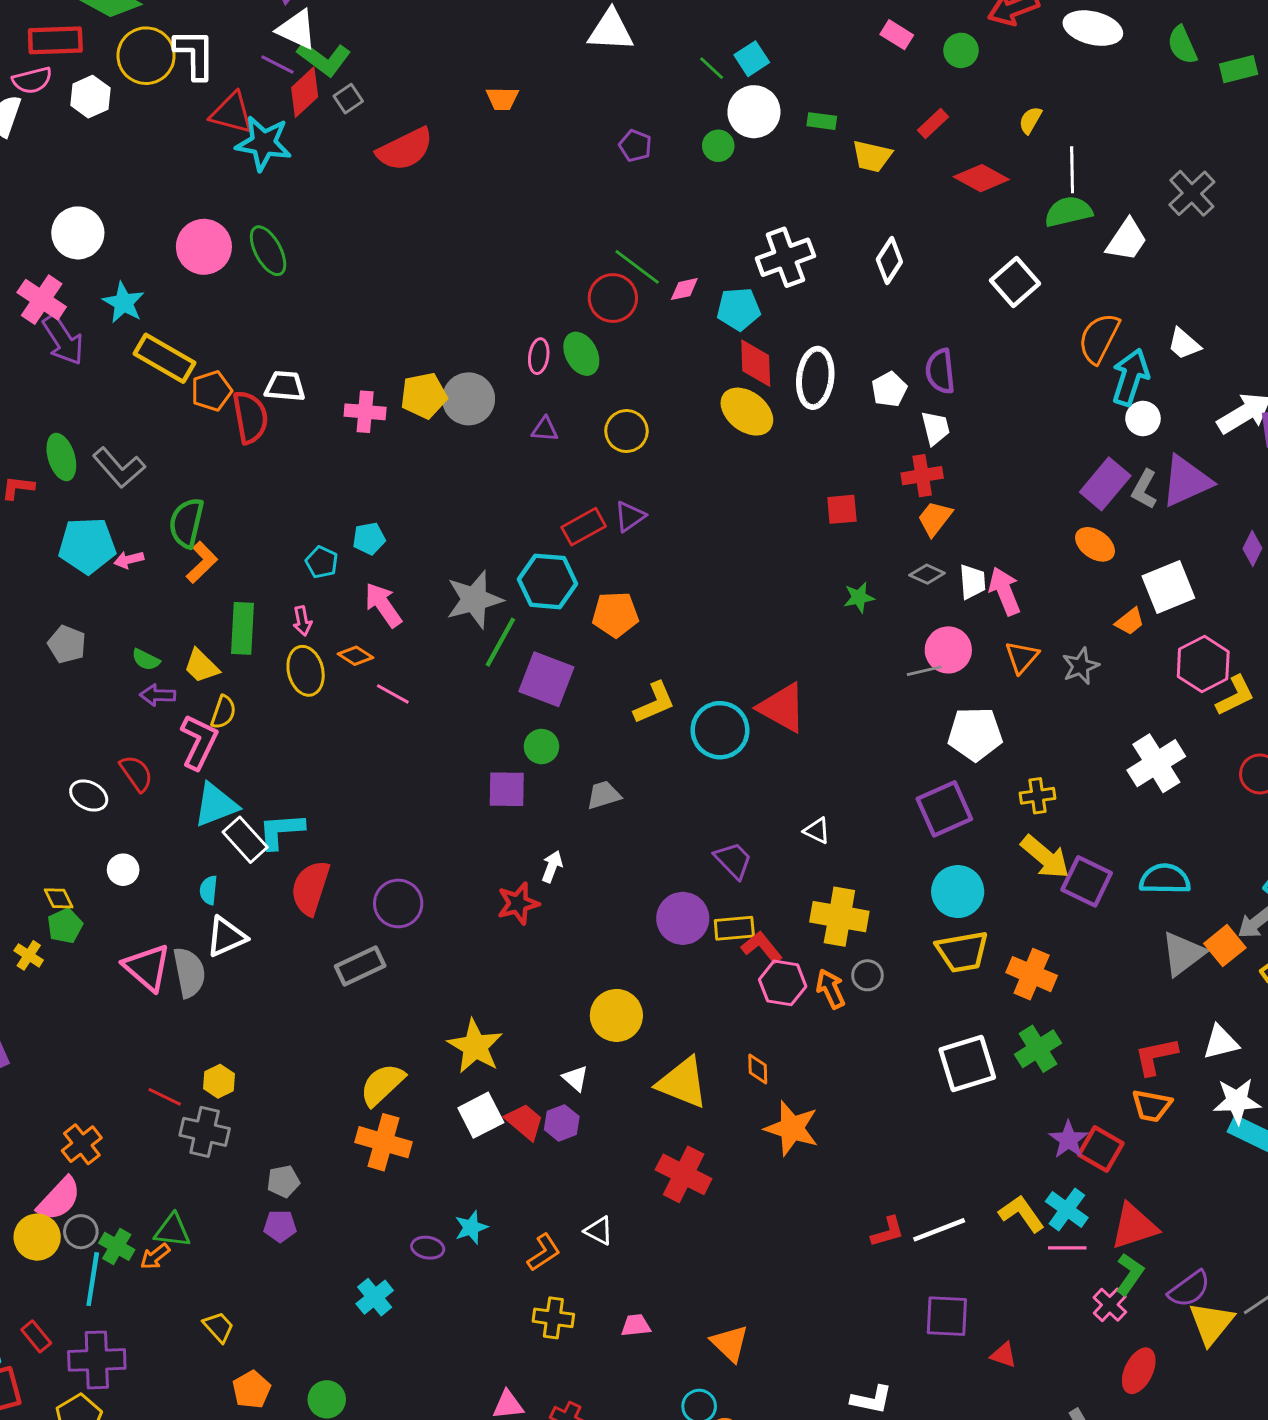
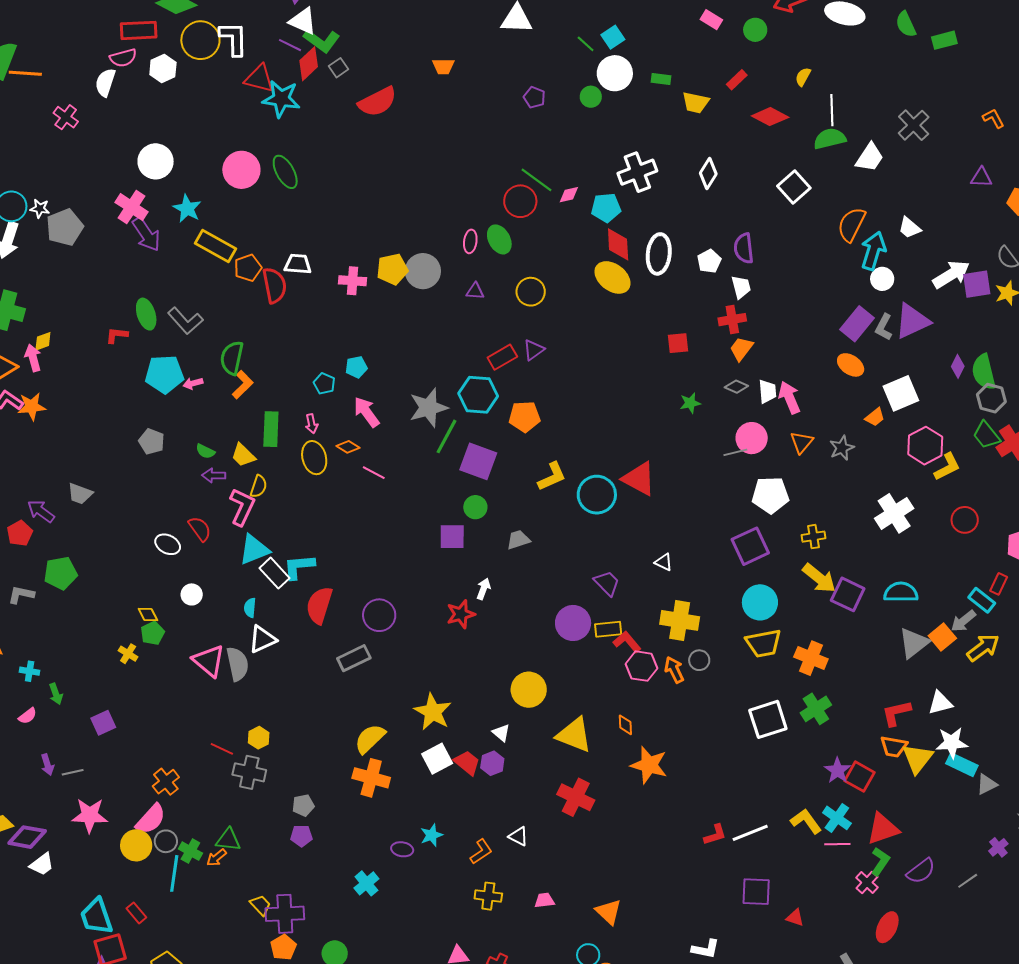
yellow triangle: (1211, 1323) -> (918, 758), moved
purple cross: (97, 1360) -> (285, 914), moved

